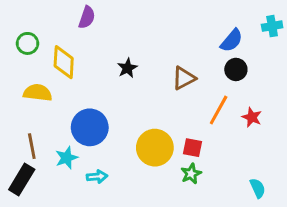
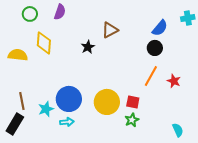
green circle: (27, 43) -> (30, 14), moved
black circle: (236, 69) -> (155, 48), moved
brown triangle: (184, 78) -> (110, 30), moved
yellow semicircle: (38, 93) -> (18, 55), moved
blue circle: (90, 127) -> (69, 99), moved

